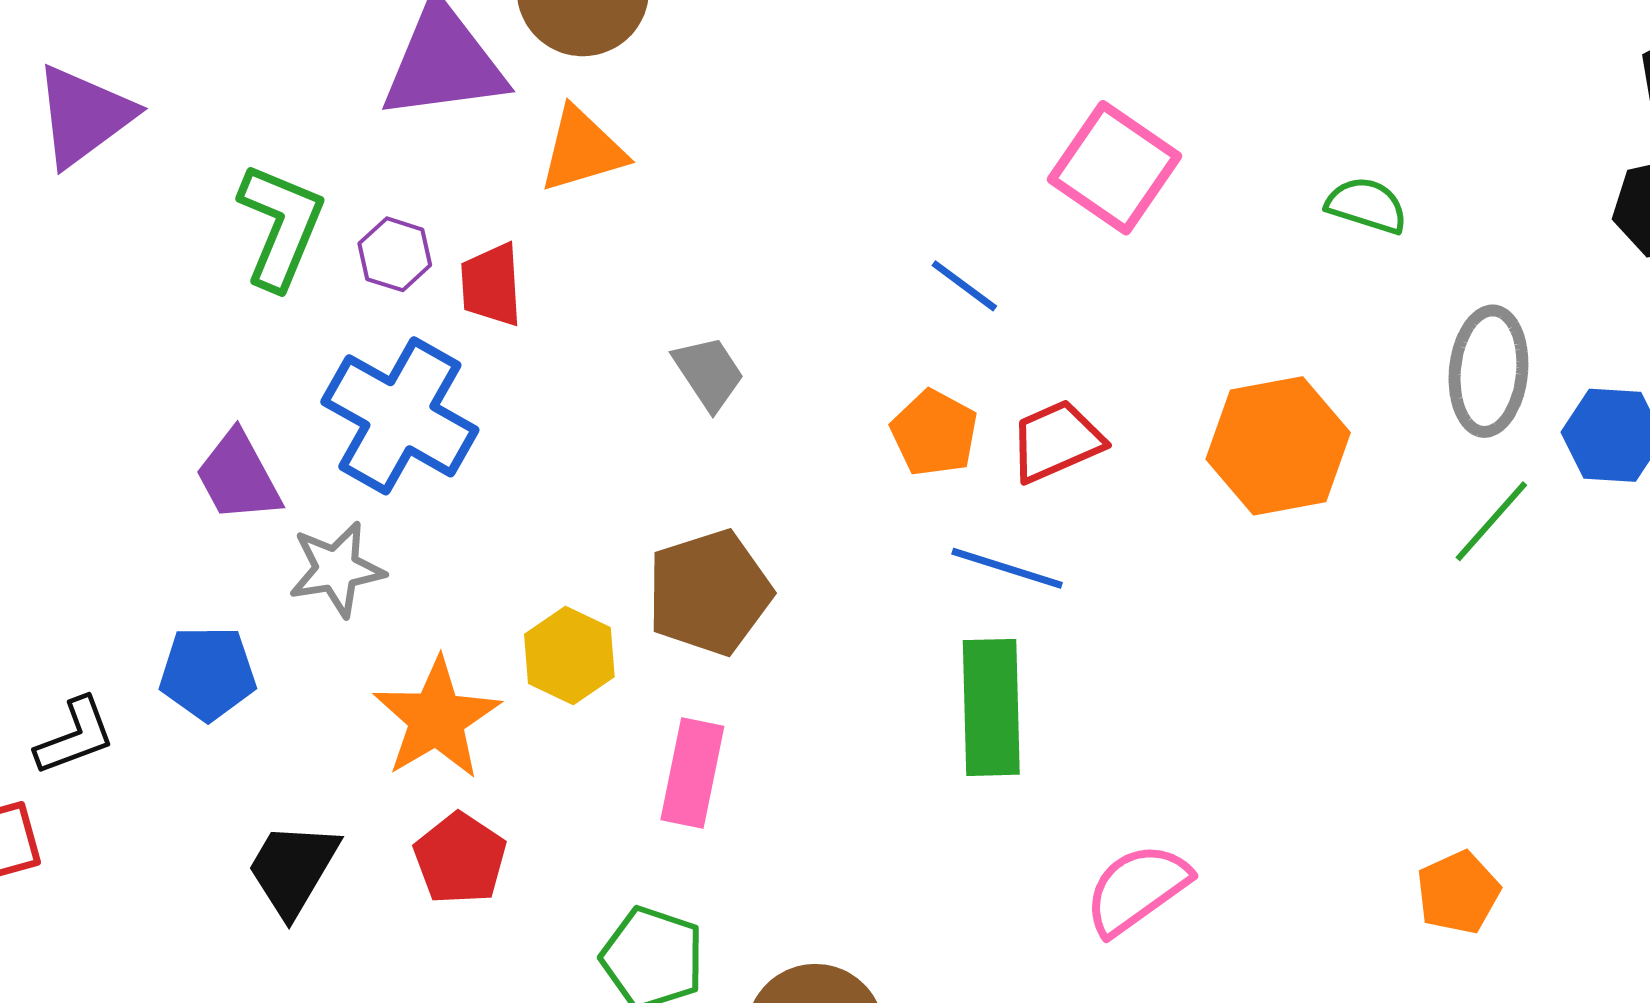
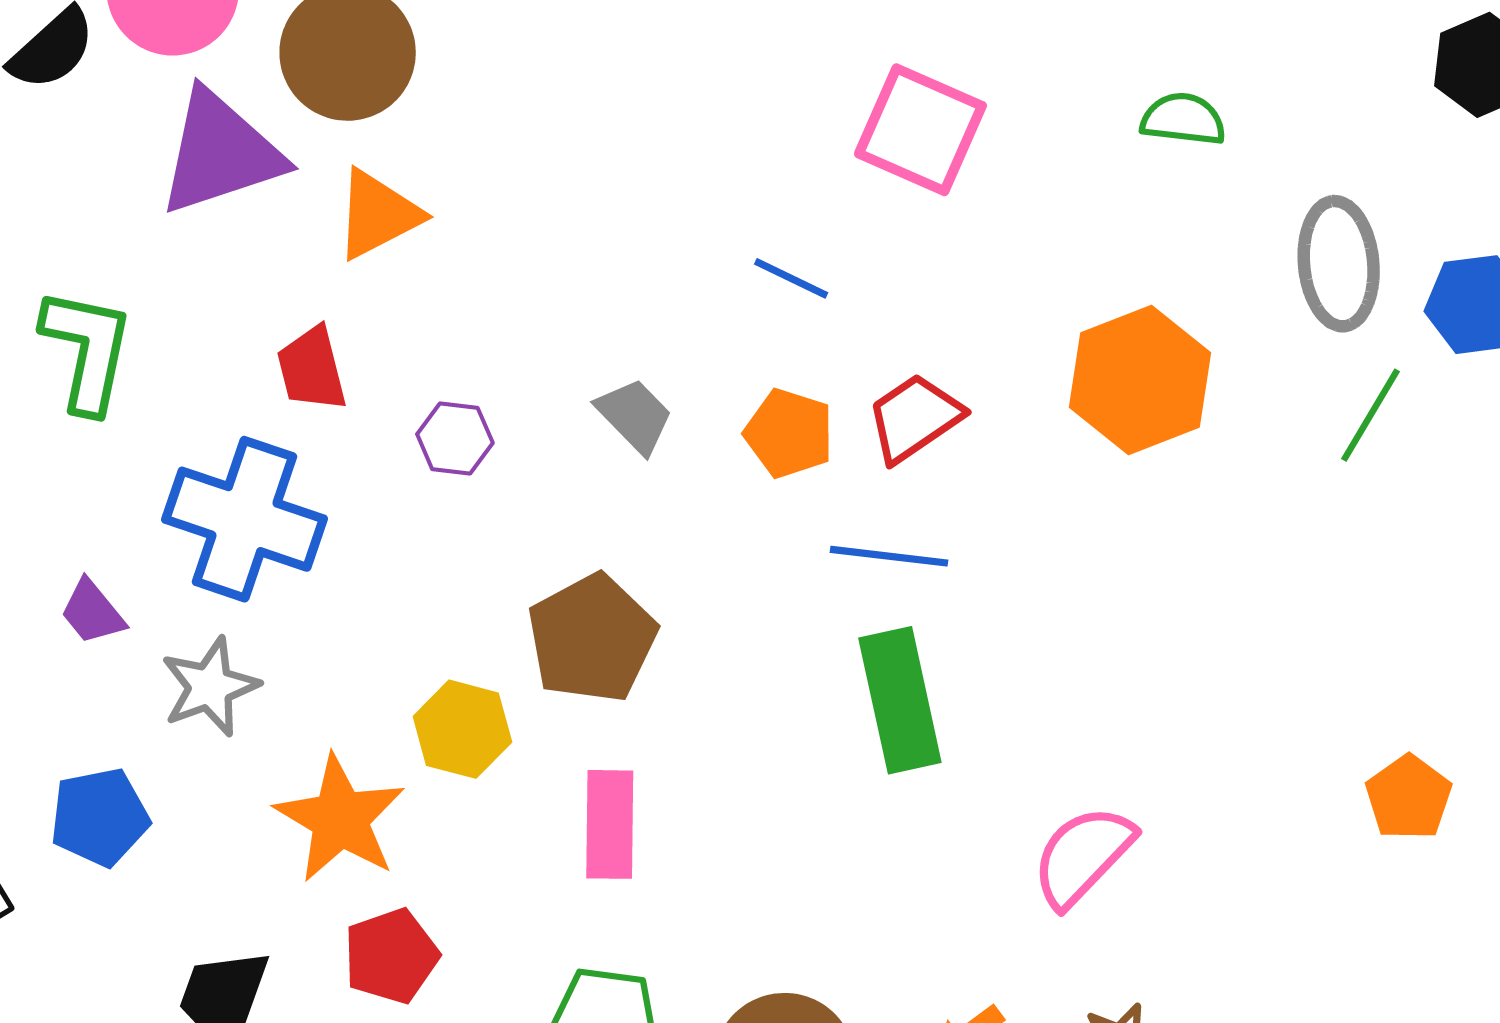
purple hexagon: (395, 254) -> (455, 438), moved
gray trapezoid: (709, 373) -> (635, 416), moved
purple trapezoid: (238, 477) -> (92, 612), size x0.7
red pentagon: (460, 859) -> (391, 956), turned 30

